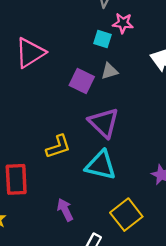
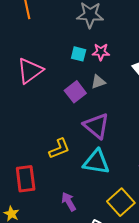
pink star: (123, 23) -> (101, 52), moved
cyan square: (103, 39) -> (79, 54), moved
purple square: (82, 81) -> (75, 92), turned 30

